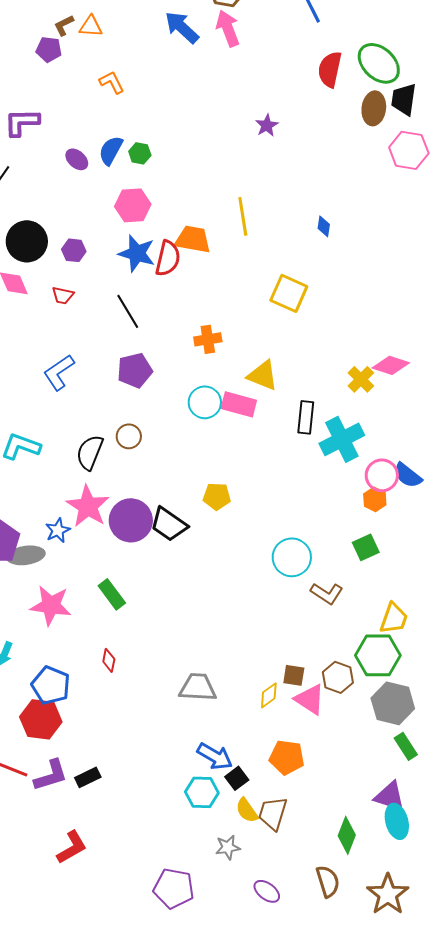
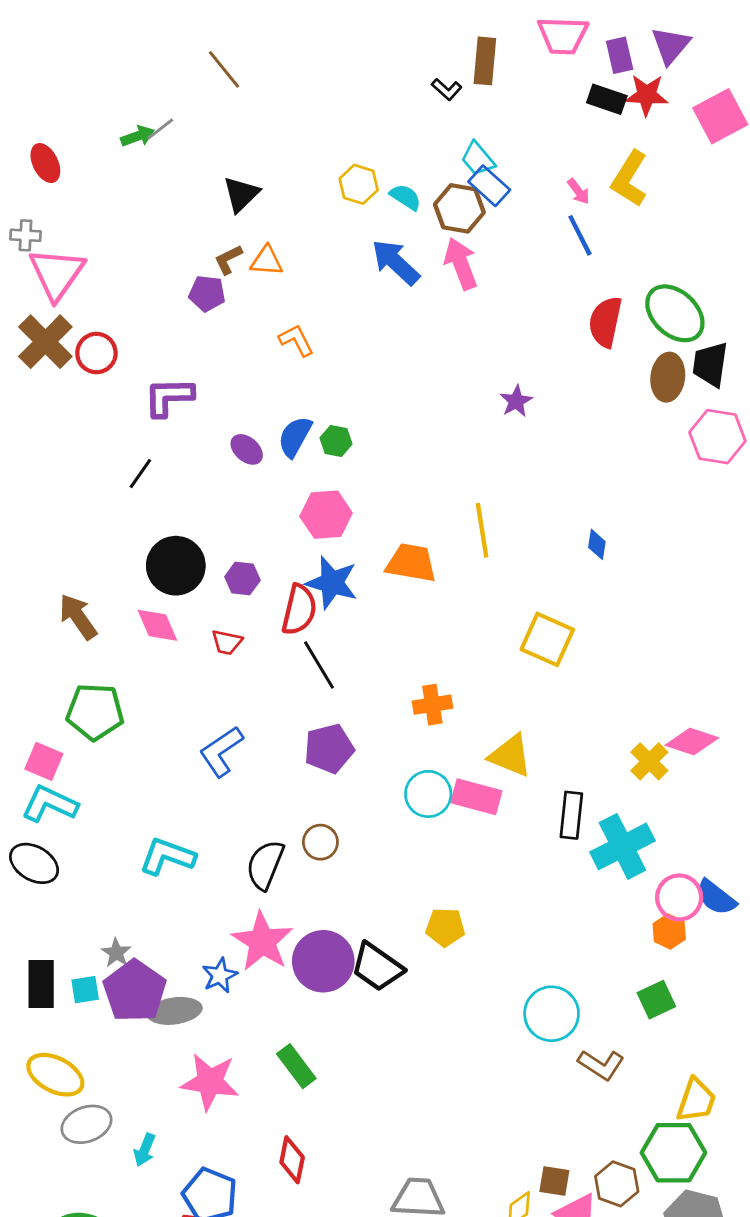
red semicircle: (168, 258) -> (299, 610), moved
red diamond: (109, 660) -> (292, 1160), size x1.4

